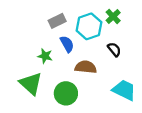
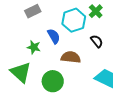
gray rectangle: (57, 21) -> (33, 11), moved

